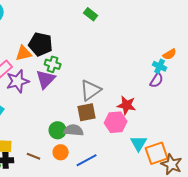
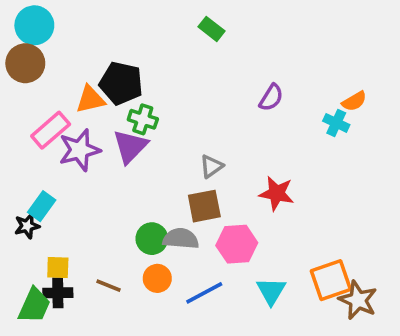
purple semicircle: (157, 80) -> (271, 98), moved
gray triangle: (91, 90) -> (211, 166), size x0.6
pink hexagon: (116, 122) -> (237, 244), moved
cyan triangle: (139, 143) -> (271, 291), moved

